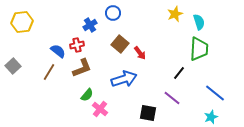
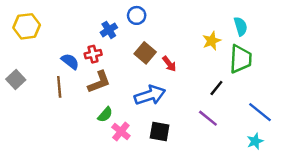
yellow star: (175, 14) -> (212, 41), moved
brown line: (49, 72) -> (59, 87), turned -36
black square: (148, 113) -> (160, 132), moved

